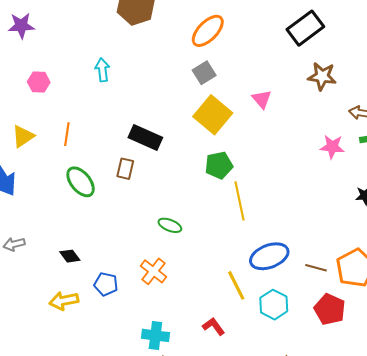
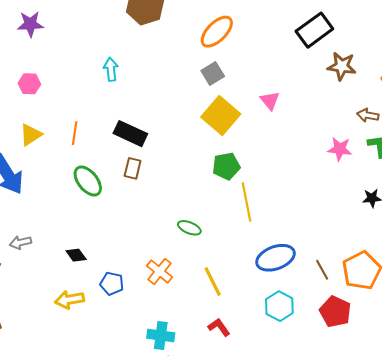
brown star: (322, 76) -> (342, 66), moved
pink hexagon: (39, 82) -> (29, 84), moved
black rectangle: (145, 137) -> (130, 134), moved
green ellipse: (170, 225) -> (189, 228), moved
brown line: (316, 268) -> (322, 270), turned 45
yellow line: (236, 285) -> (213, 281), moved

